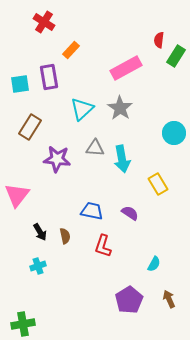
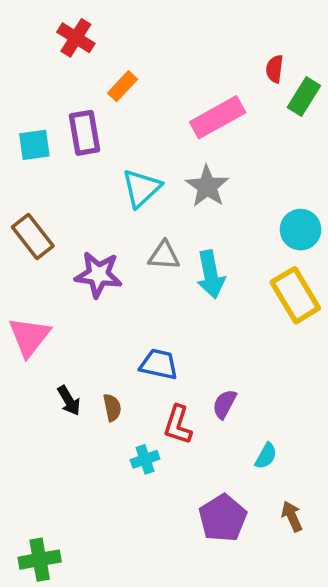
brown rectangle: (30, 127) -> (33, 236), moved, turned -70
yellow rectangle: (158, 184) -> (295, 295), moved, size x1.4
purple semicircle: (130, 213) -> (224, 404), moved, turned -96
cyan cross: (38, 266) -> (145, 459), moved

